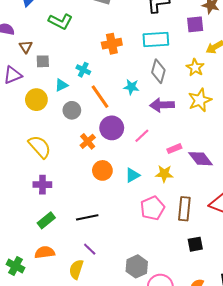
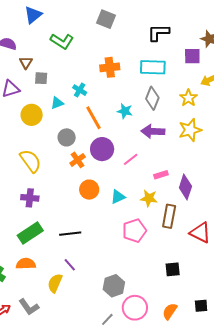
gray circle: (72, 110) -> (67, 137), moved
purple diamond: (200, 159) -> (185, 187), turned 50
brown rectangle: (184, 209) -> (169, 216), moved
green rectangle: (46, 220) -> (30, 233), size x1.4

